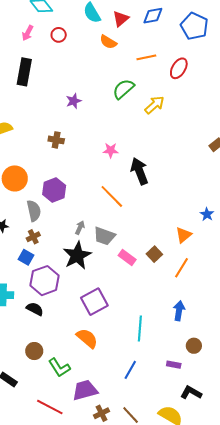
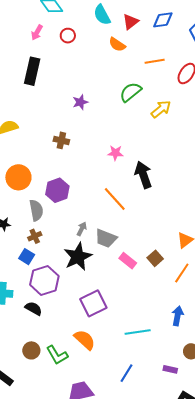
cyan line: (140, 328) -> (138, 332), turned 75
green L-shape: (59, 368) -> (57, 355), moved

